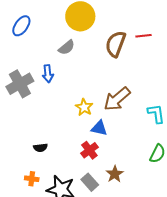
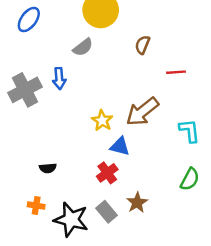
red line: (143, 36) -> (176, 72), moved
brown semicircle: (116, 44) -> (142, 45), size x0.6

